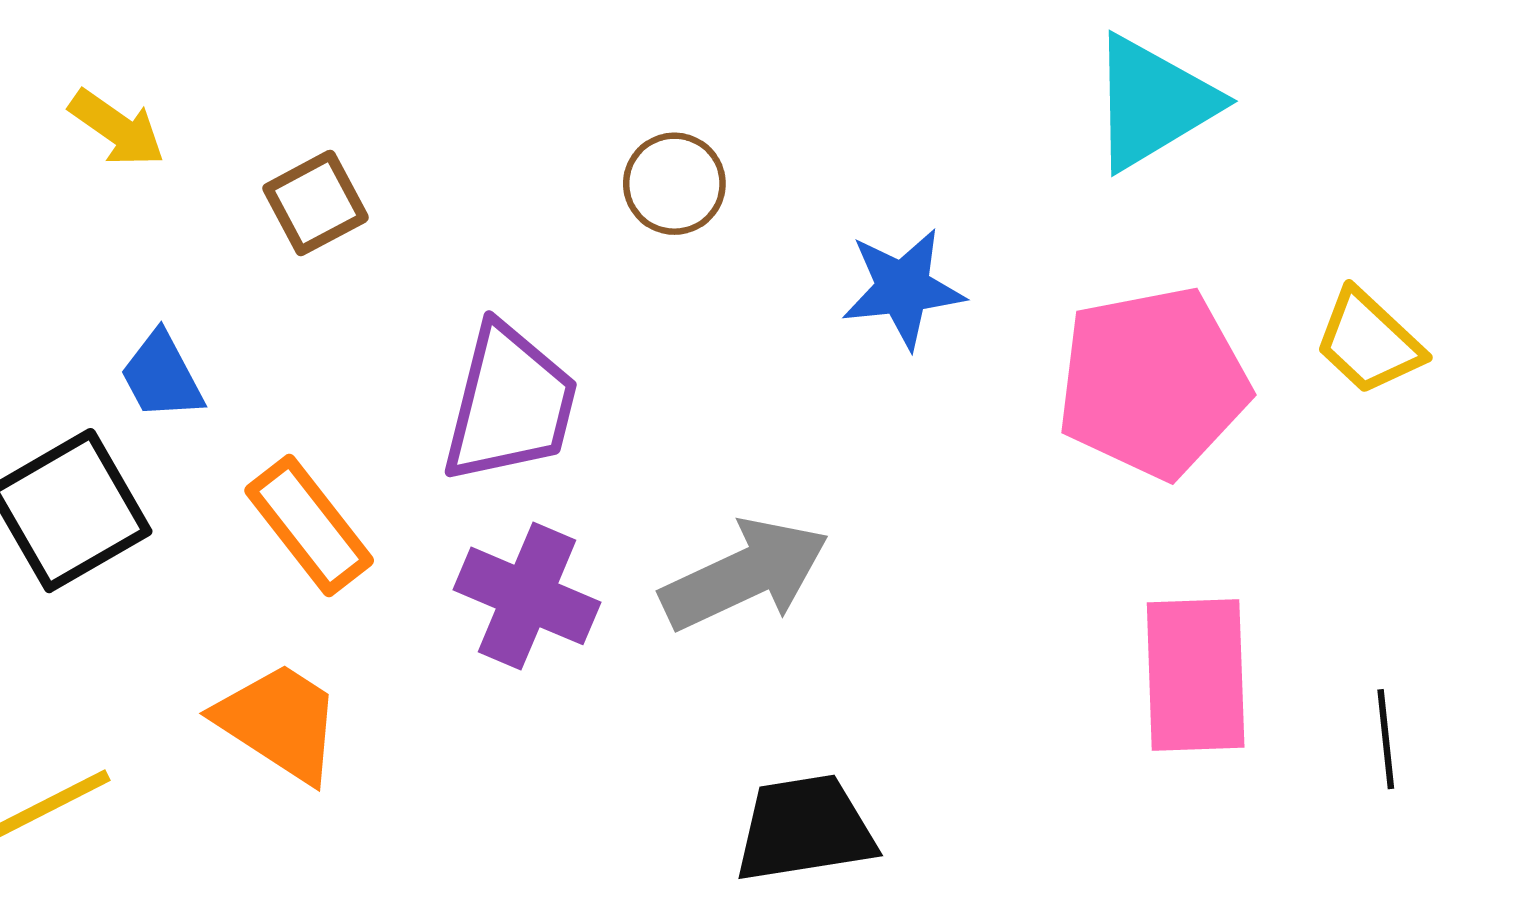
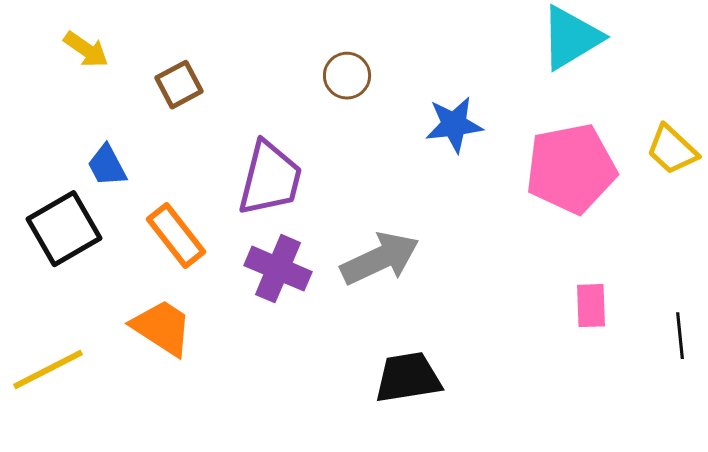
pink rectangle: (1196, 675) -> (591, 306), size x0.6

